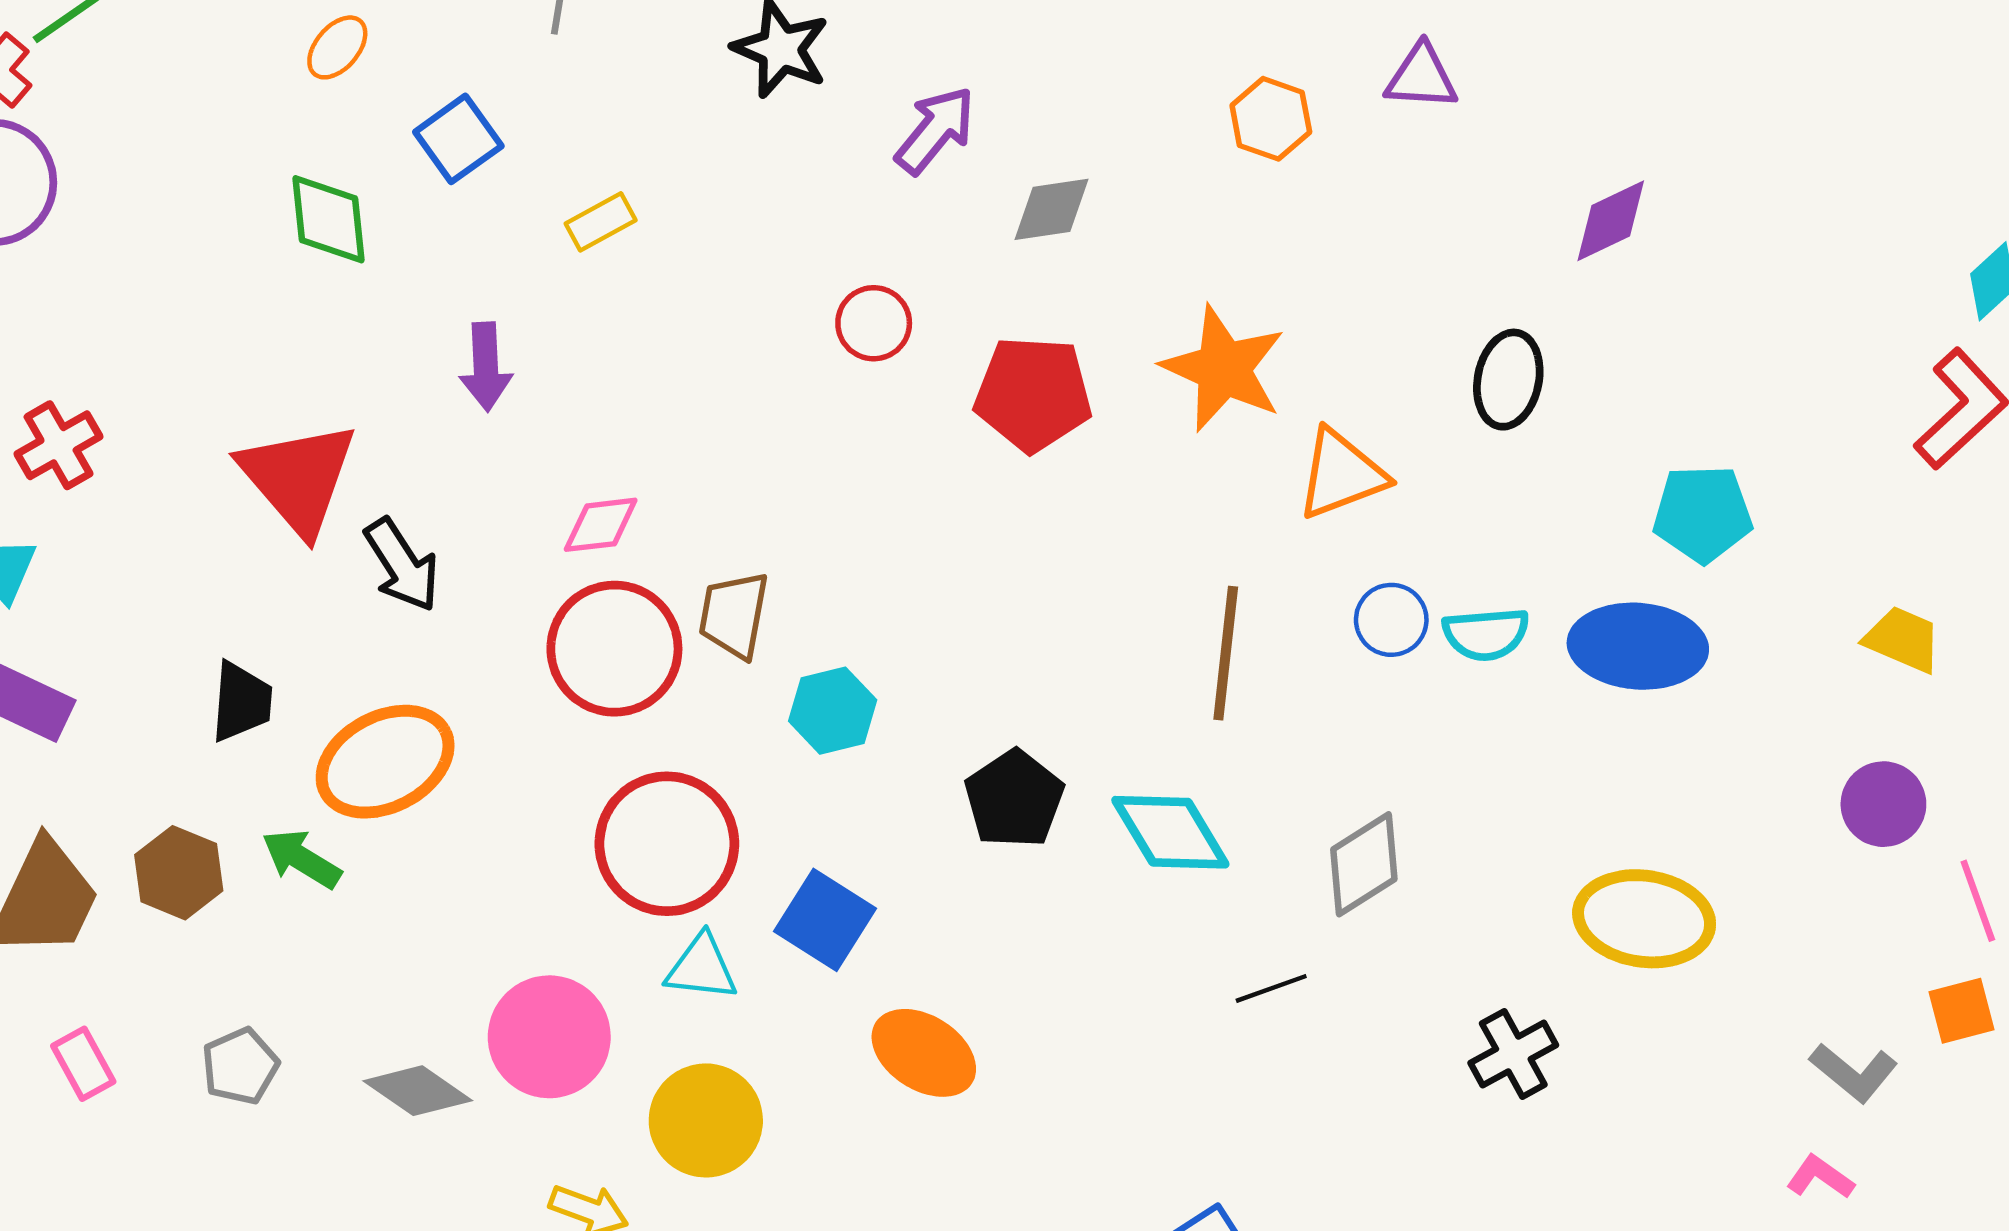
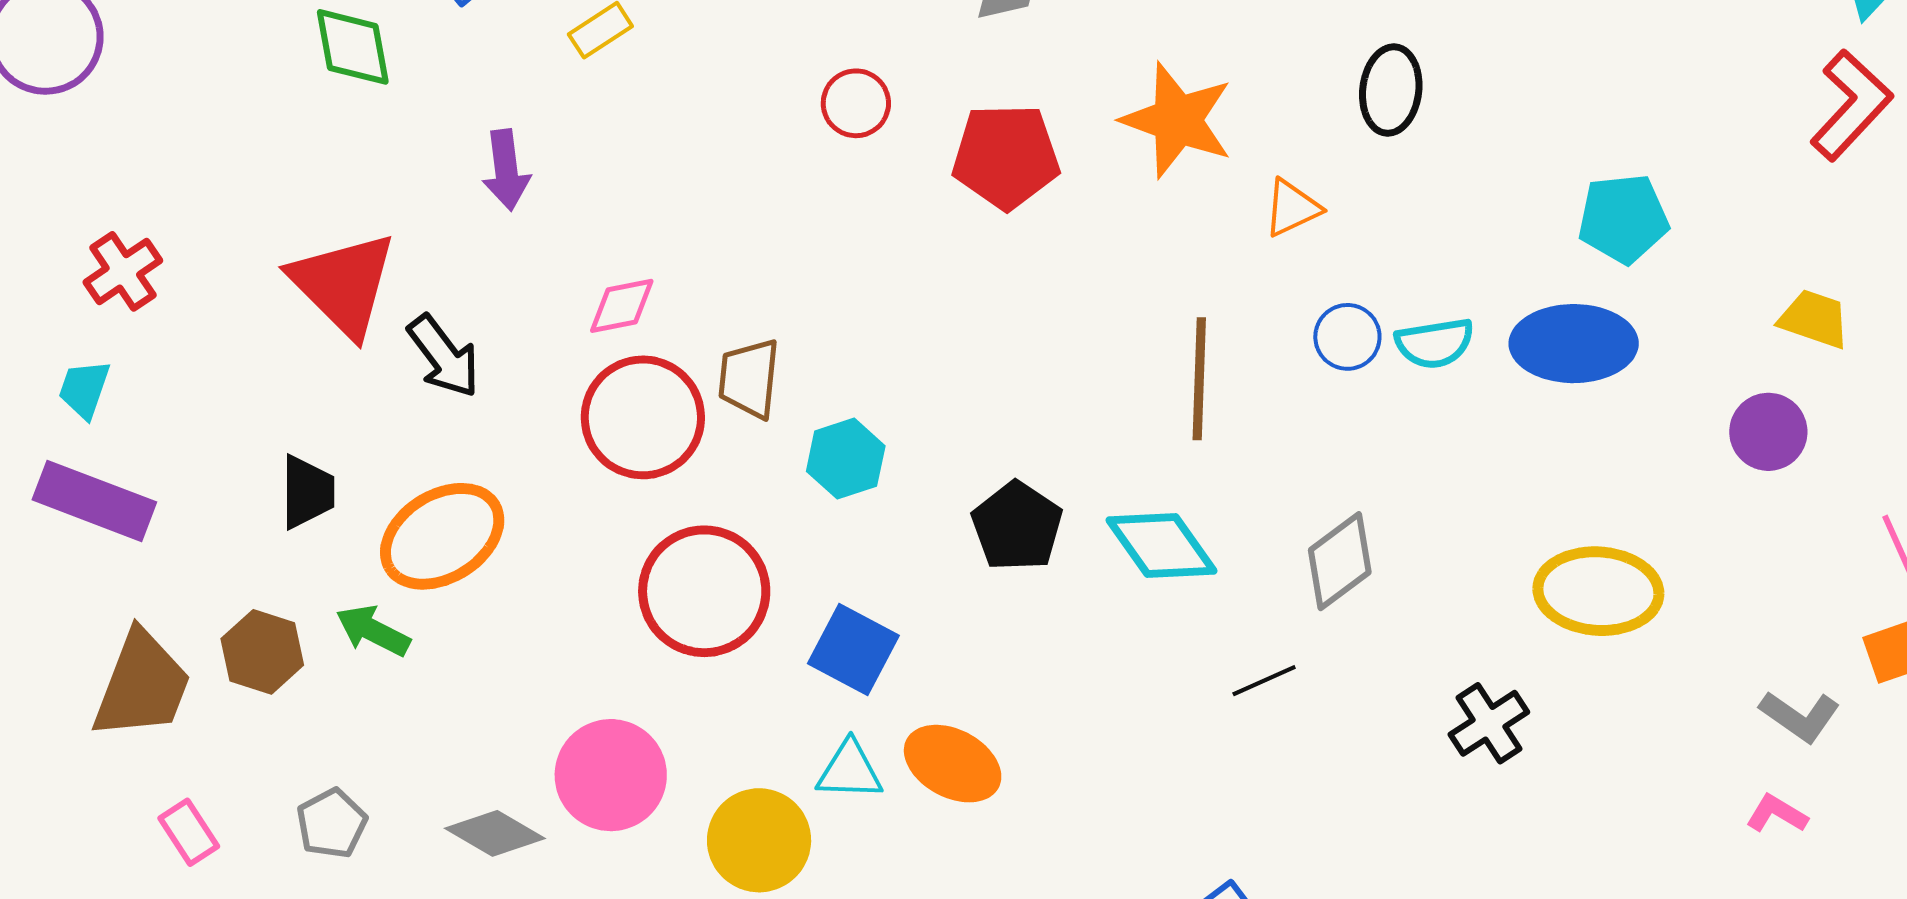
black ellipse: (1508, 380) -> (1391, 90), moved
orange triangle: (1341, 474) -> (1292, 208), size x0.7
purple circle: (1883, 804) -> (1768, 432), moved
cyan triangle: (701, 968) -> (850, 771), moved

